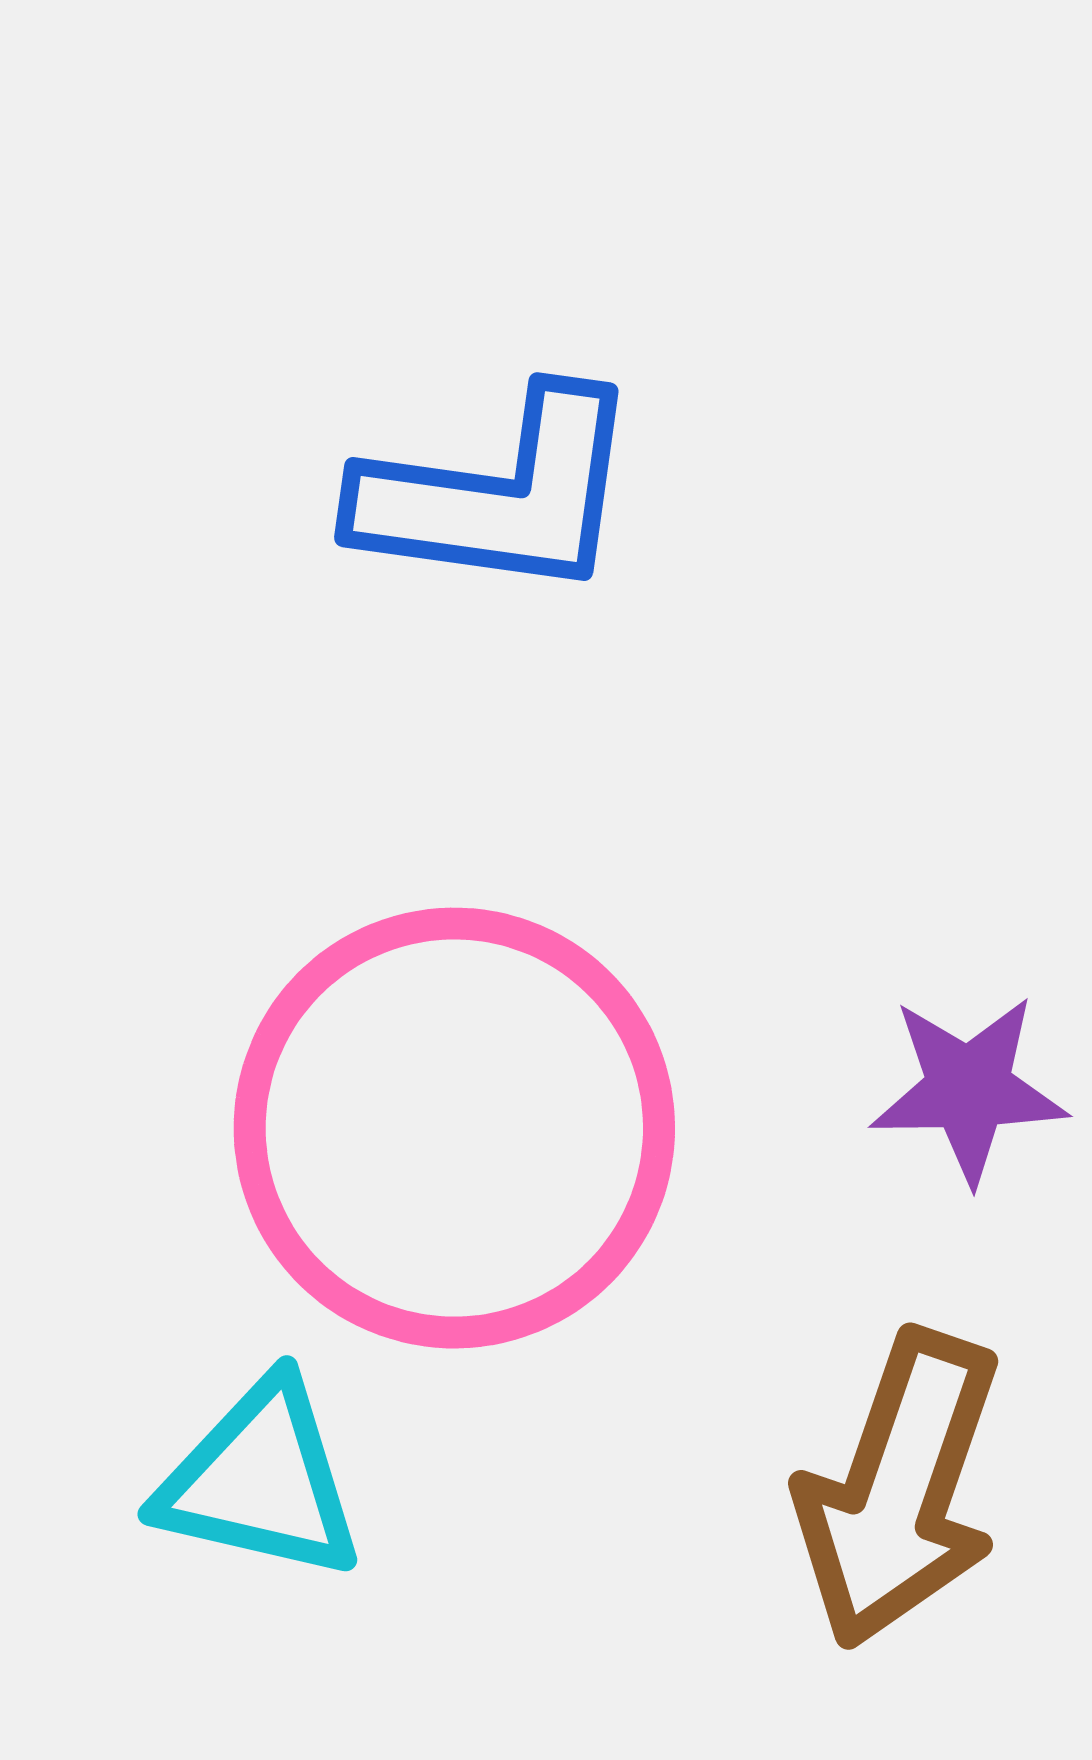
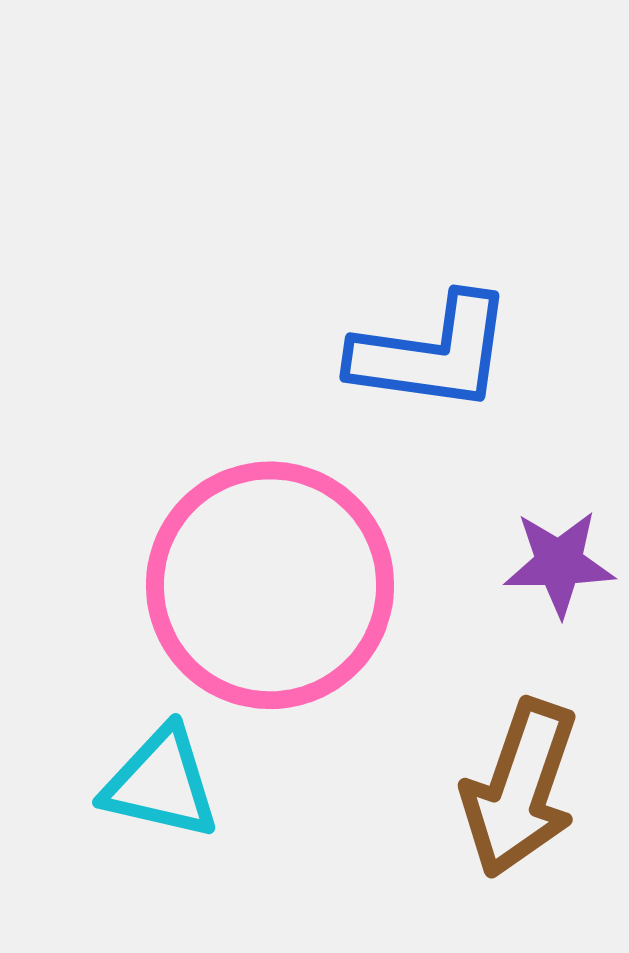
blue L-shape: (499, 495) -> (432, 353), moved

